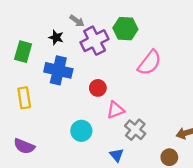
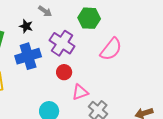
purple cross: (95, 41) -> (62, 43), moved, turned -30
blue cross: (58, 70) -> (28, 56), turned -30

